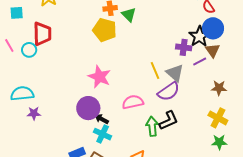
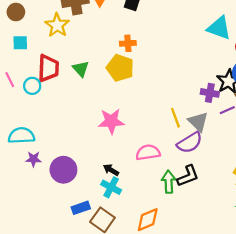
green triangle: (129, 15) -> (81, 69), moved
pink star: (99, 77) -> (111, 121), turned -30
purple circle: (88, 108) -> (63, 170), moved

